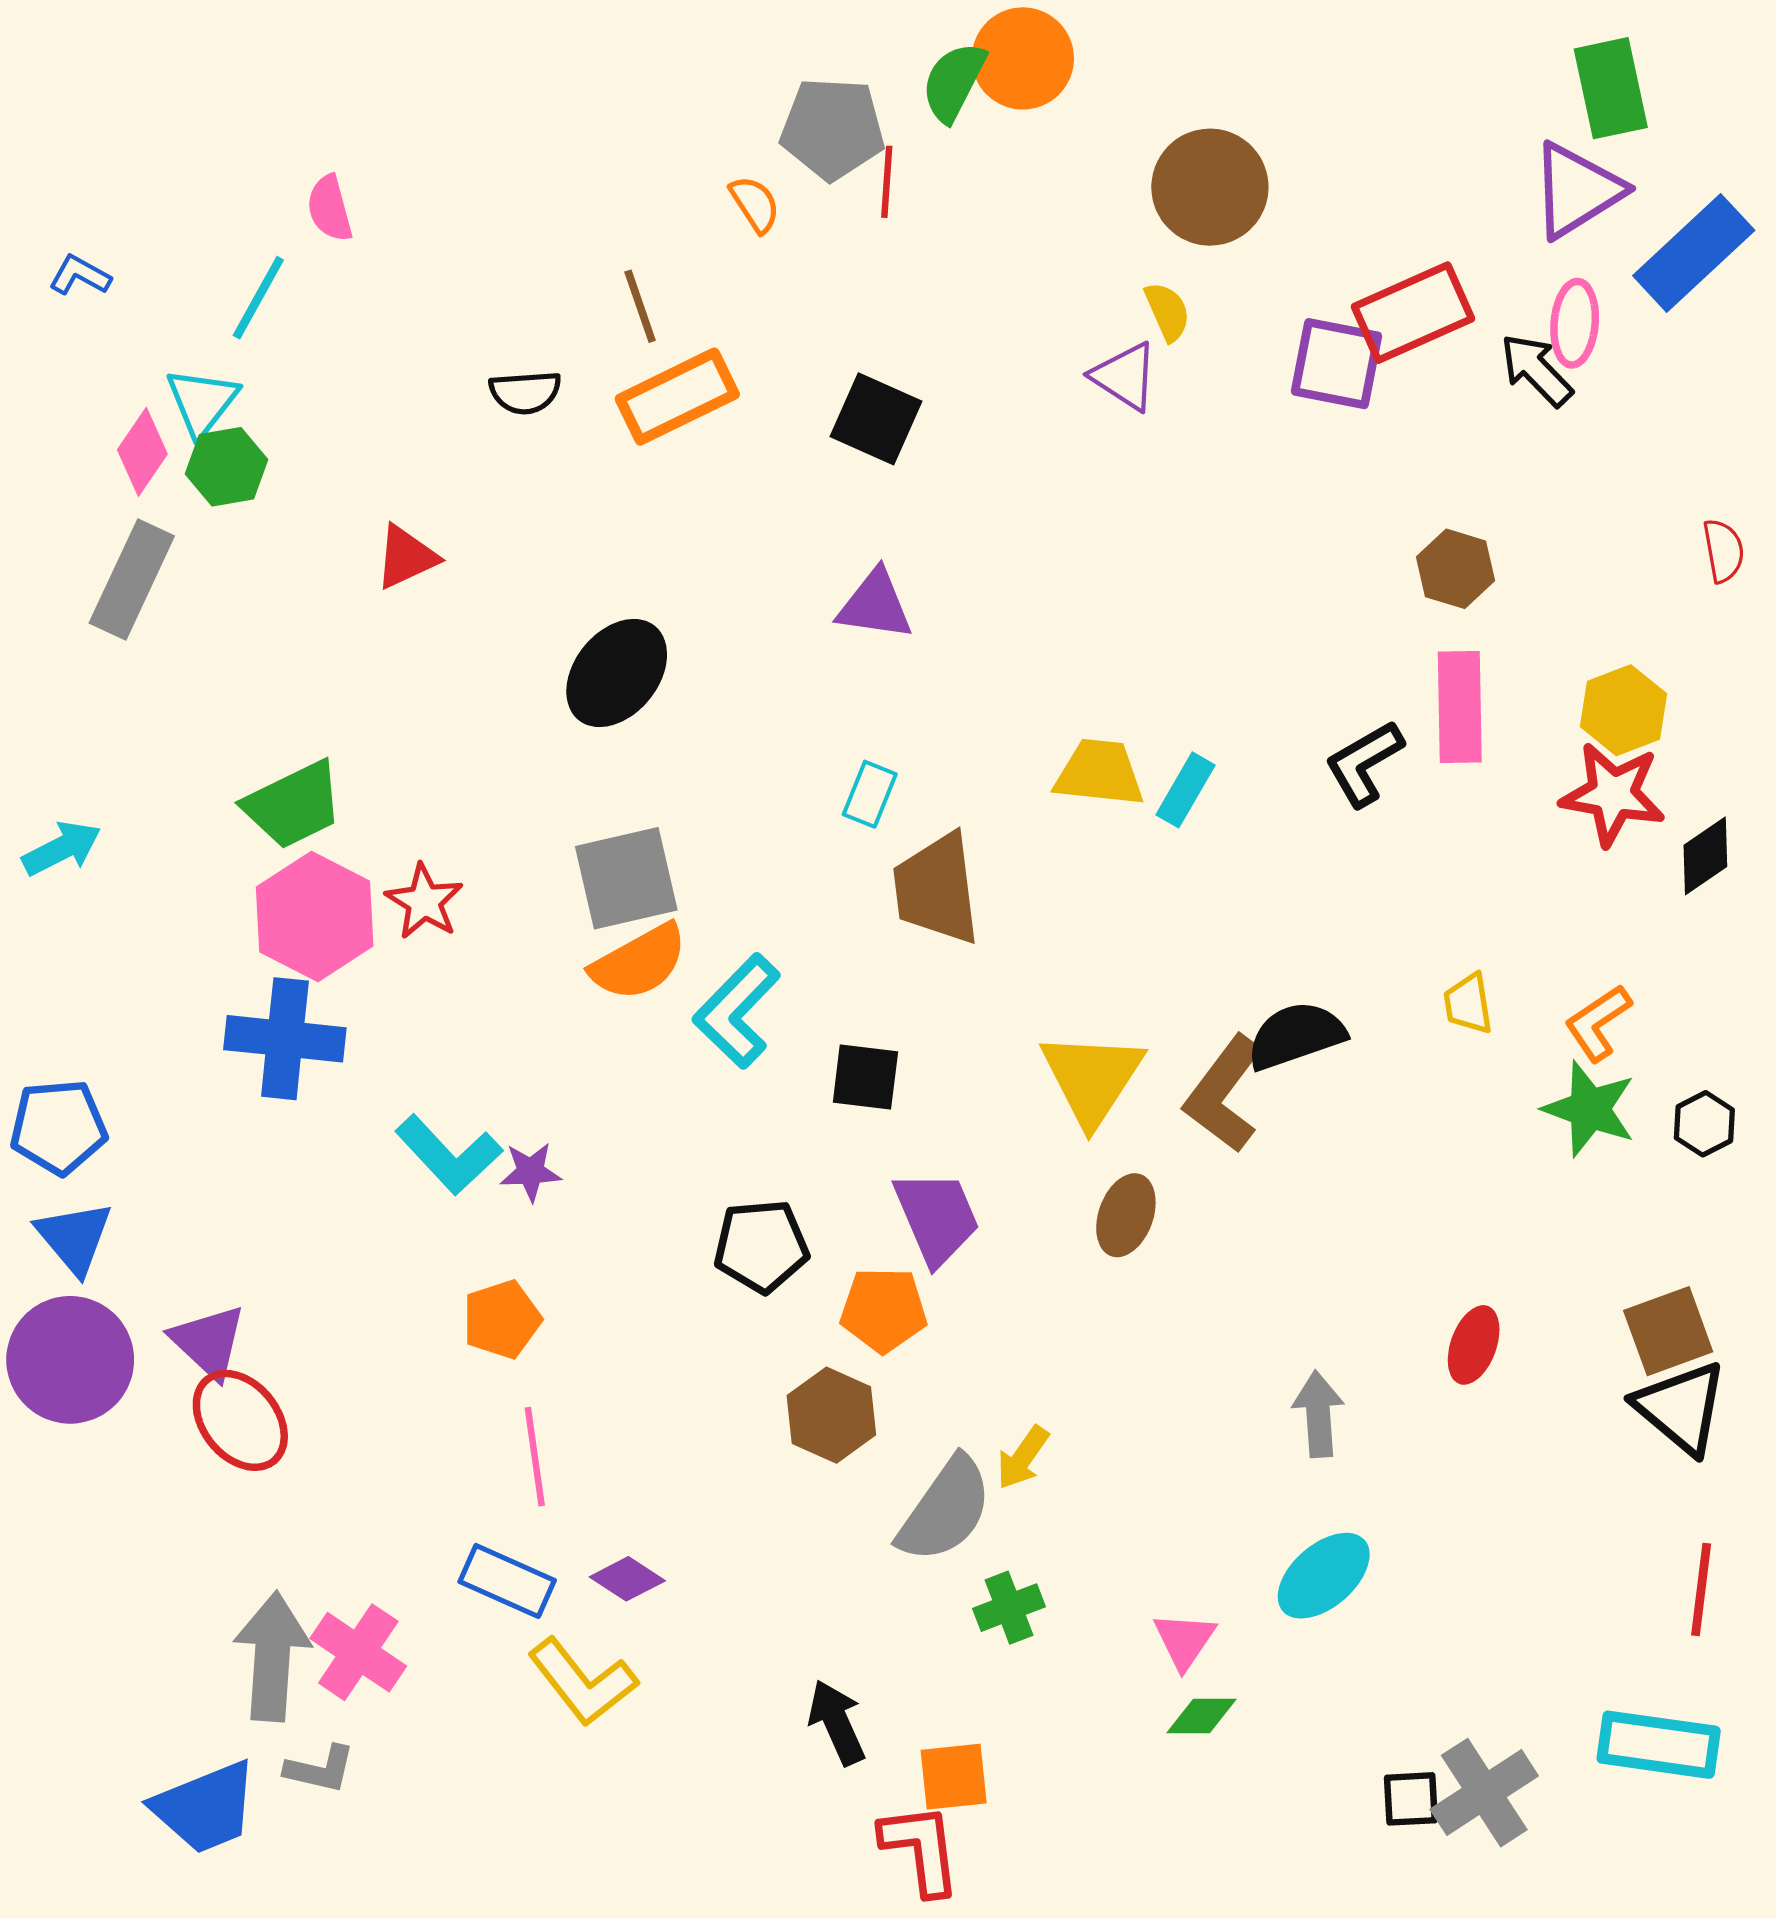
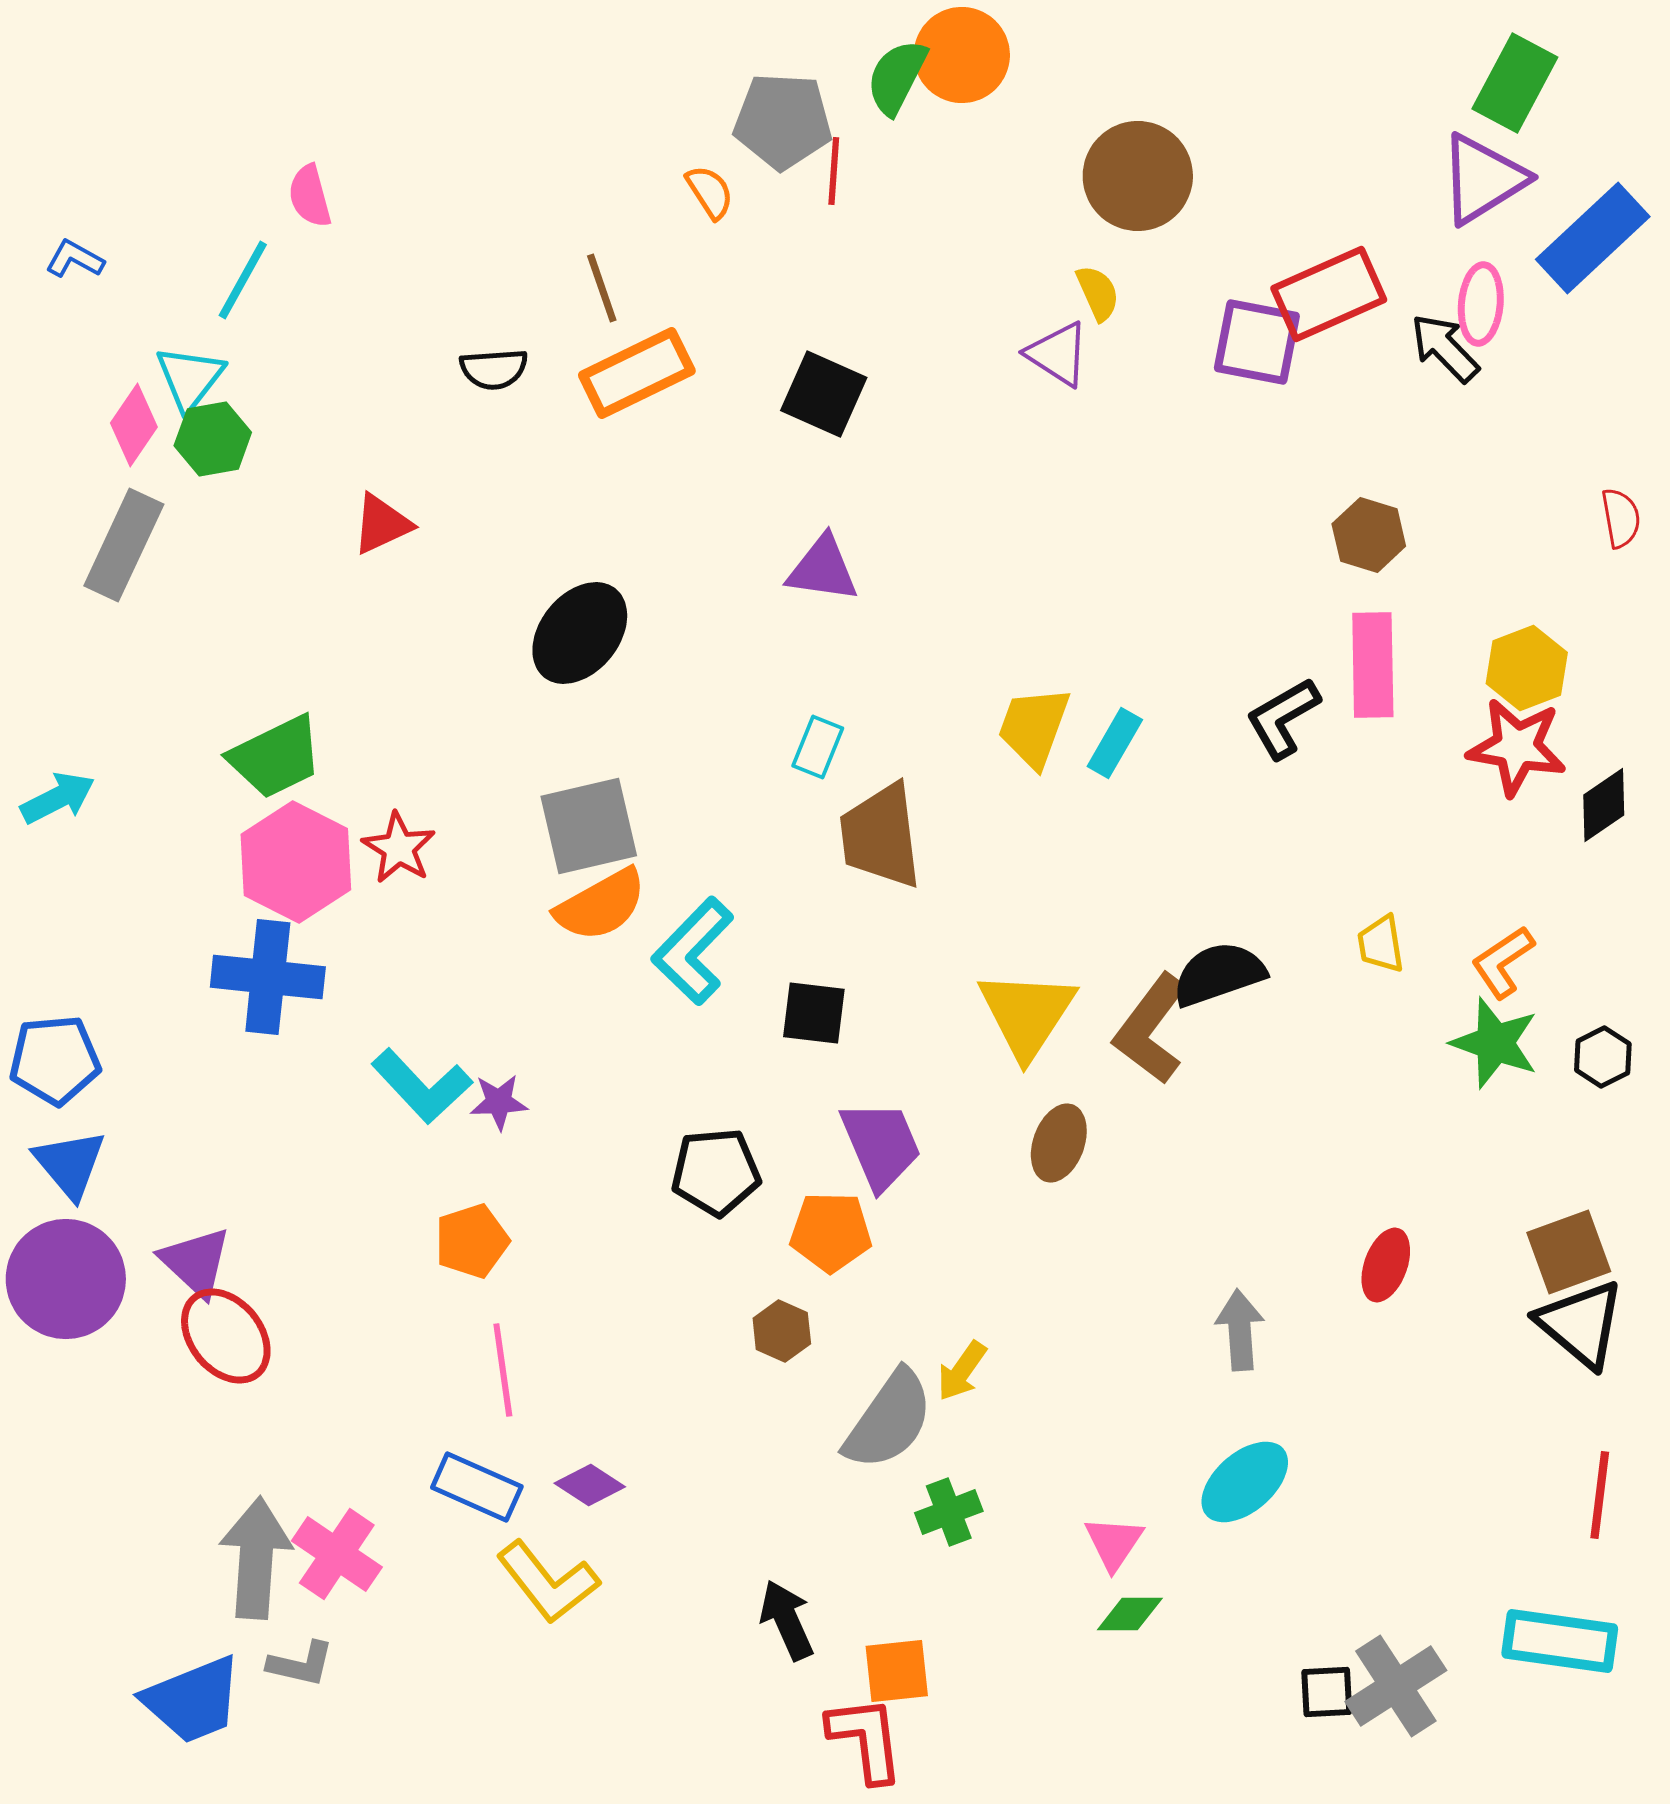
green rectangle: (1611, 88) -> (1515, 83), turned 40
yellow trapezoid: (1099, 773) -> (1034, 727), turned -76
brown hexagon: (831, 1415) -> (782, 1331), size x0.7

